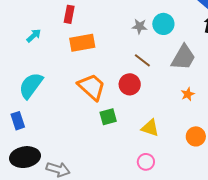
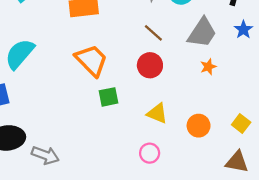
red circle: (130, 84) -> (150, 65), moved
orange star: (188, 94) -> (208, 67), moved
orange circle: (196, 136) -> (199, 126), moved

